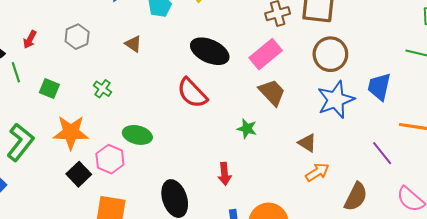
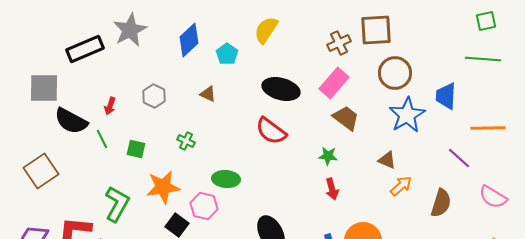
red arrow: (225, 174) -> (332, 189), moved

